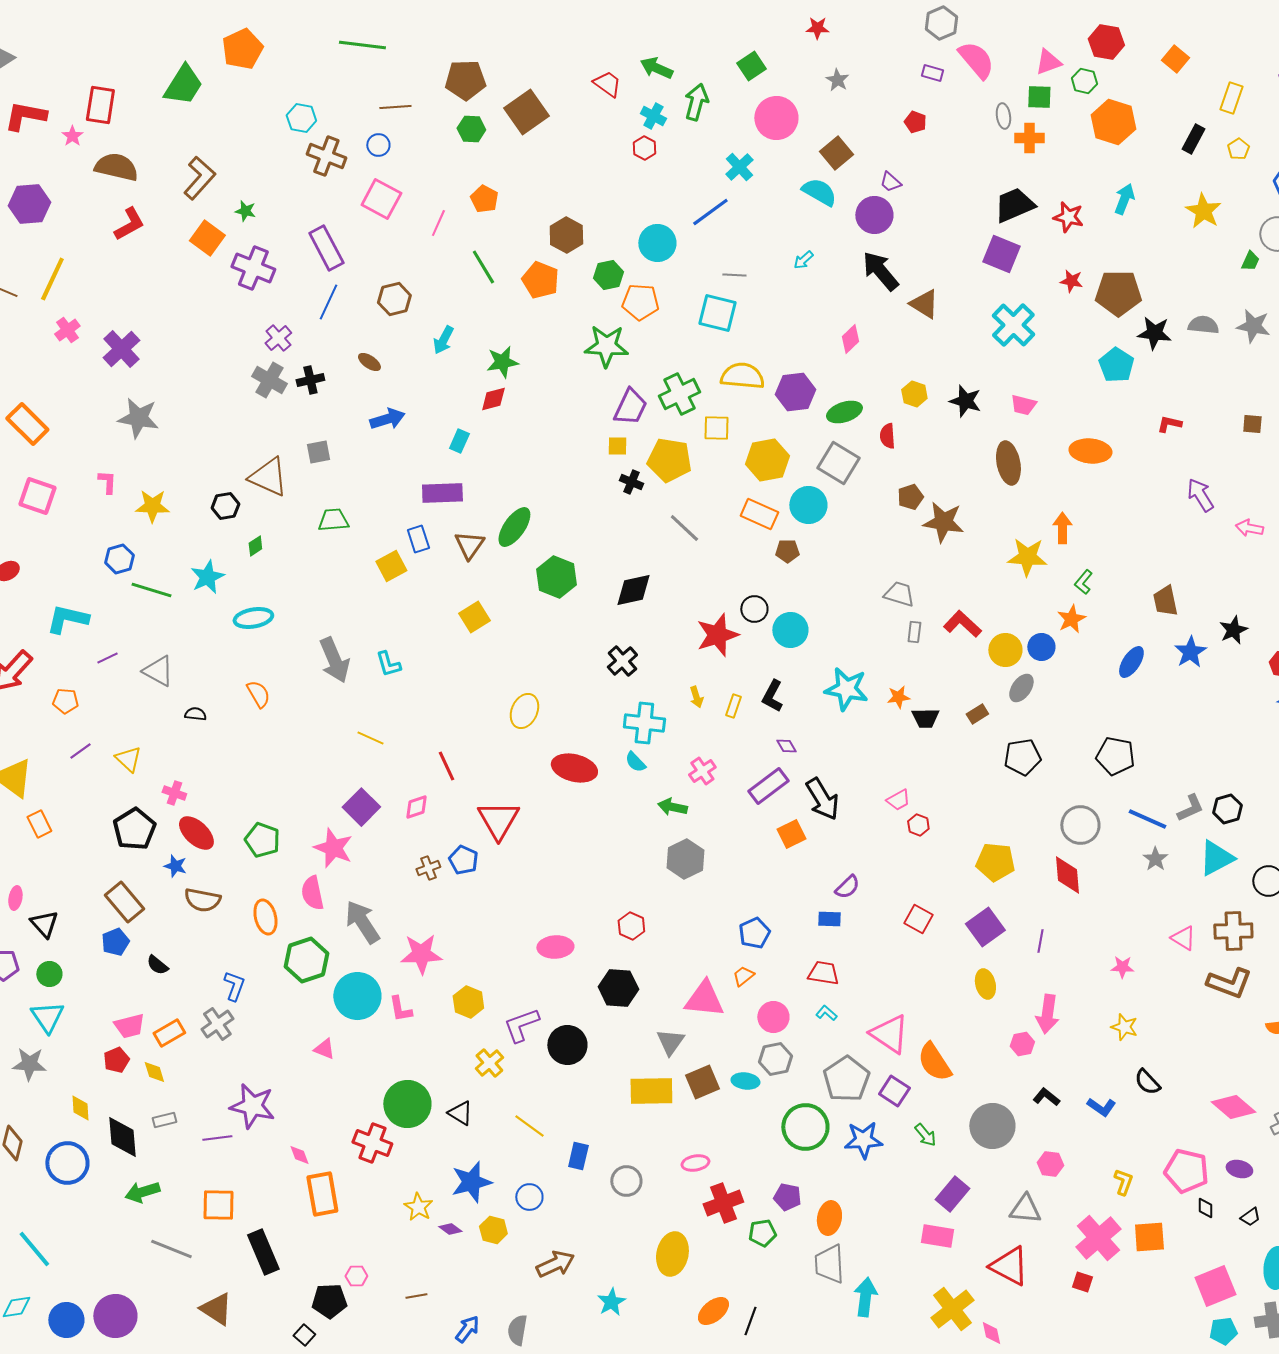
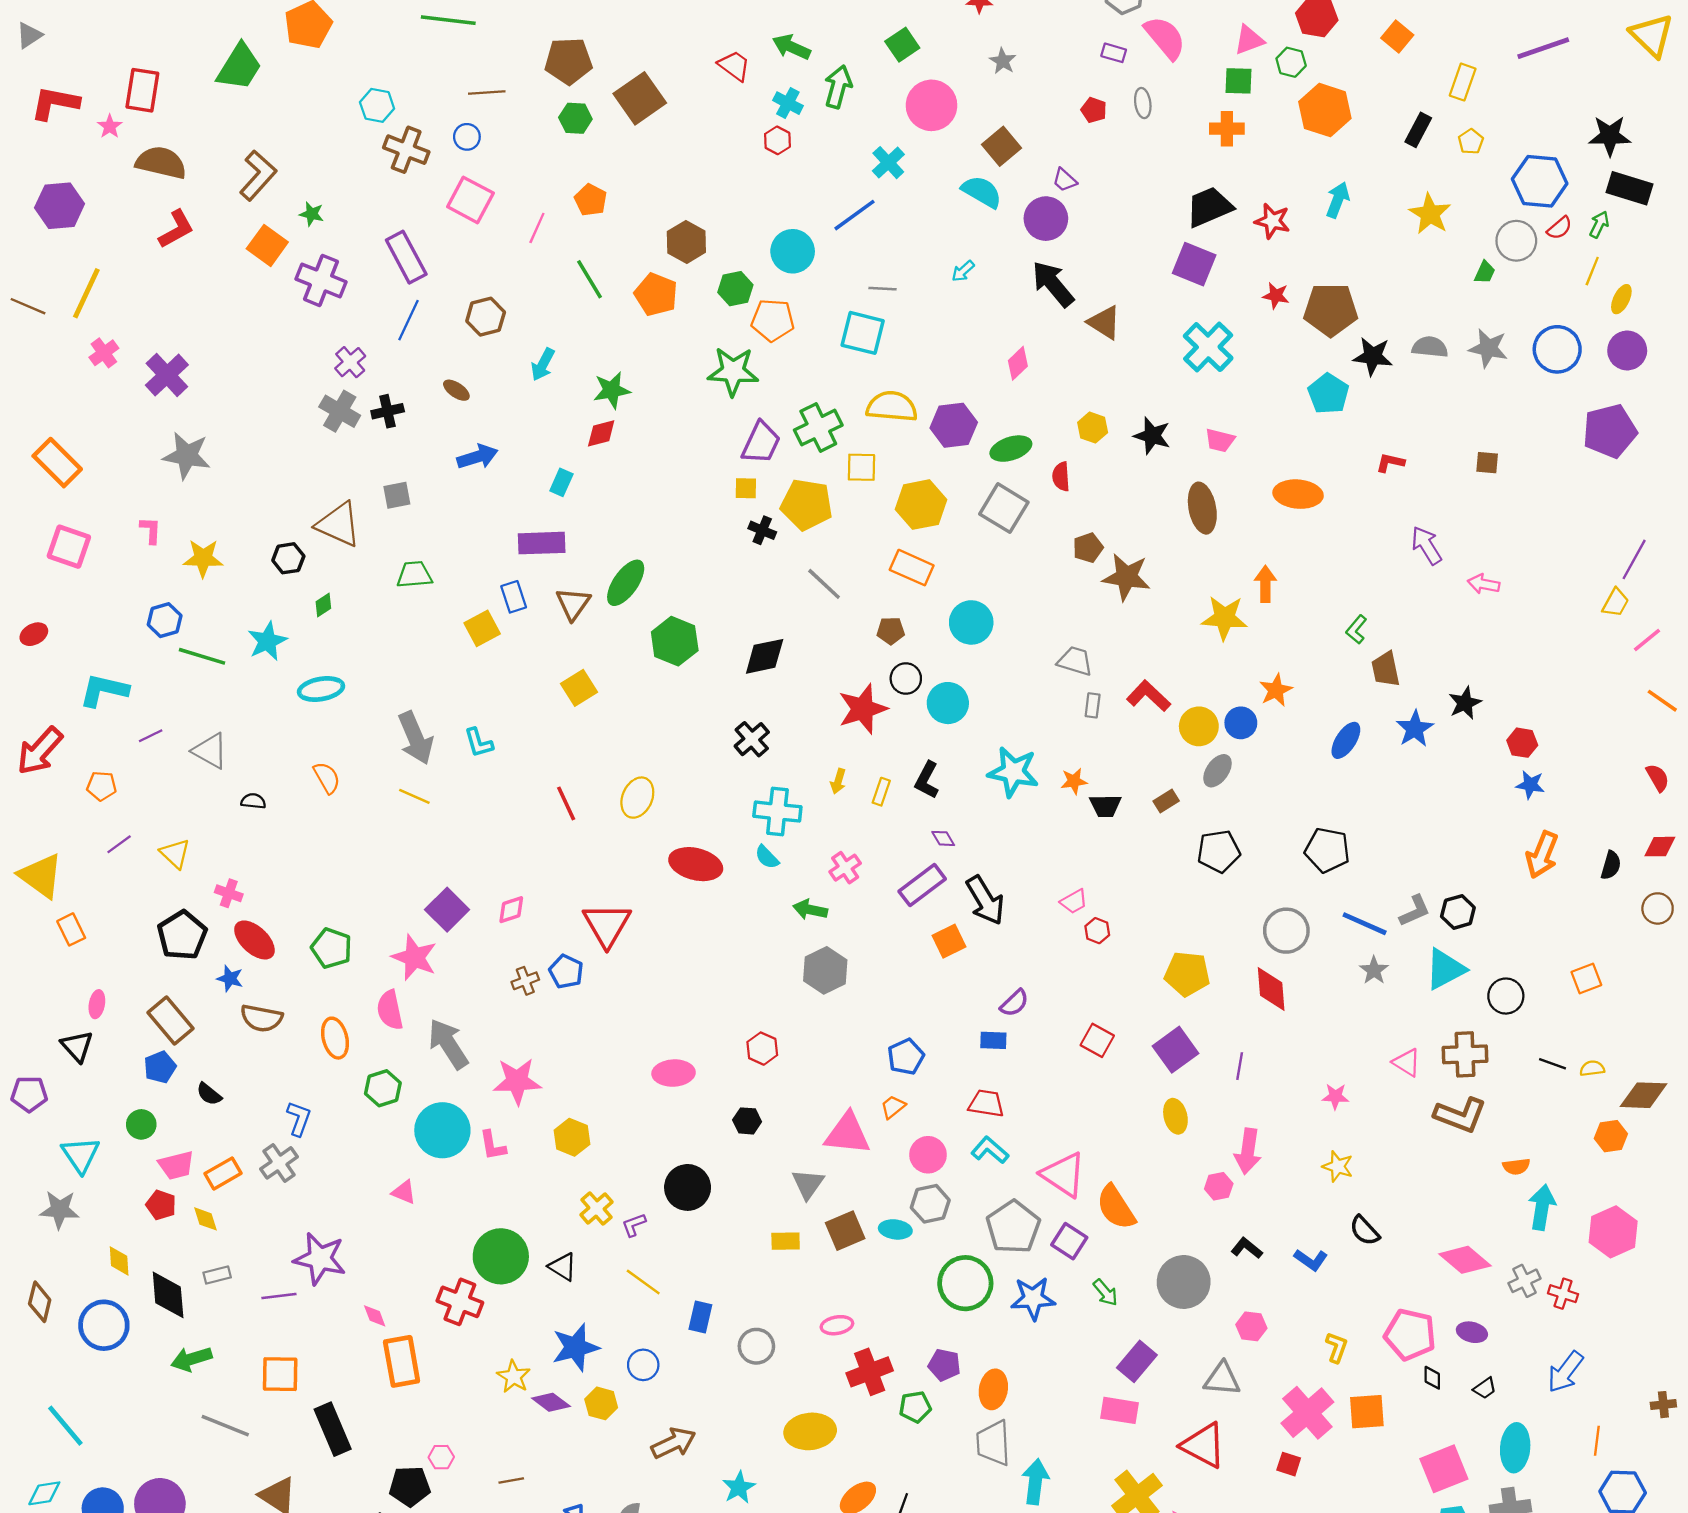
gray ellipse: (1003, 116) -> (1143, 103), moved
cyan circle: (808, 505) -> (971, 622), moved
brown pentagon: (787, 551) -> (891, 631), moved
green L-shape: (1083, 582) -> (1356, 629), moved
yellow arrow: (696, 697) -> (838, 781), turned 35
yellow line: (370, 738) -> (414, 796), moved
red line: (446, 766) -> (566, 803), moved
pink ellipse: (15, 898) -> (97, 1004), moved
green hexagon: (306, 960) -> (383, 1088), size x0.7
green circle: (49, 974) -> (141, 1124), moved
black hexagon: (618, 988) -> (747, 1121), size x0.6
cyan L-shape: (826, 1013) -> (990, 1150), size x1.5
purple L-shape: (521, 1025) -> (634, 1225), moved, size x0.6
red pentagon: (116, 1060) -> (161, 1205), turned -30
yellow rectangle: (651, 1091) -> (786, 1241), size x0.6
purple diamond: (450, 1229) -> (551, 1402), size x1.4
yellow ellipse: (672, 1254) -> (810, 1431), turned 72

